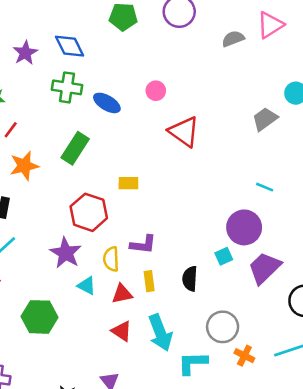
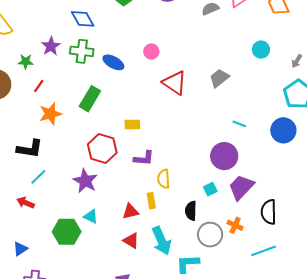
purple star: (25, 53) -> (51, 46), moved
gray trapezoid: (265, 119) -> (219, 78), moved
purple L-shape: (143, 244) -> (144, 158), moved
cyan square: (224, 256) -> (210, 189), moved
yellow semicircle: (111, 259) -> (164, 179), moved
black semicircle: (190, 279) -> (191, 211), moved
cyan triangle: (87, 286) -> (91, 217), moved
orange cross: (244, 356) -> (235, 225), moved

